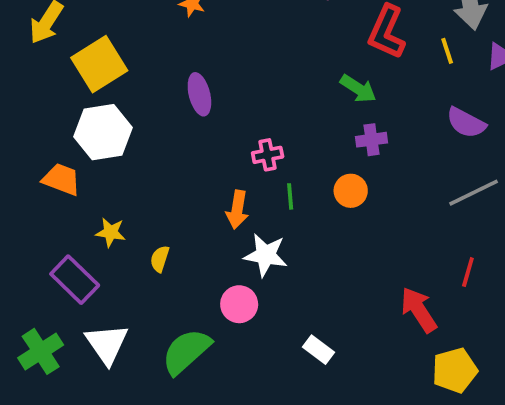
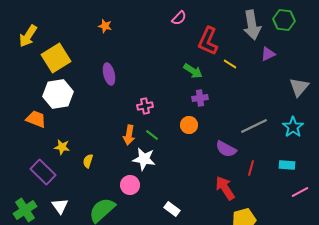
yellow line: (447, 51) -> (230, 64), moved, turned -40
purple semicircle: (466, 123) -> (226, 149), moved
green line: (290, 196) -> (152, 135), moved, turned -48
white triangle: (107, 344) -> (60, 206), size x0.7

